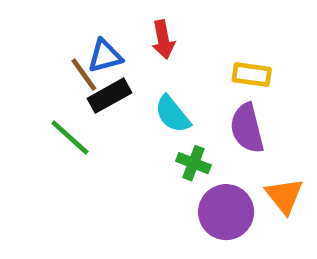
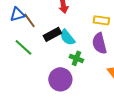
blue triangle: (105, 56) -> (17, 14), moved
black rectangle: (110, 96) -> (52, 34), moved
purple circle: (226, 212) -> (60, 79), moved

